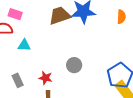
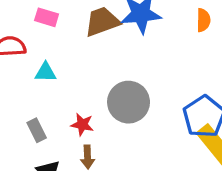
pink rectangle: (15, 14) -> (47, 17), moved
gray circle: (74, 65) -> (129, 102), size x1.6

